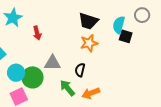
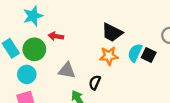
cyan semicircle: (119, 25) -> (135, 53), moved
red arrow: (37, 33) -> (56, 36), turned 104
green circle: (32, 77) -> (34, 49), moved

